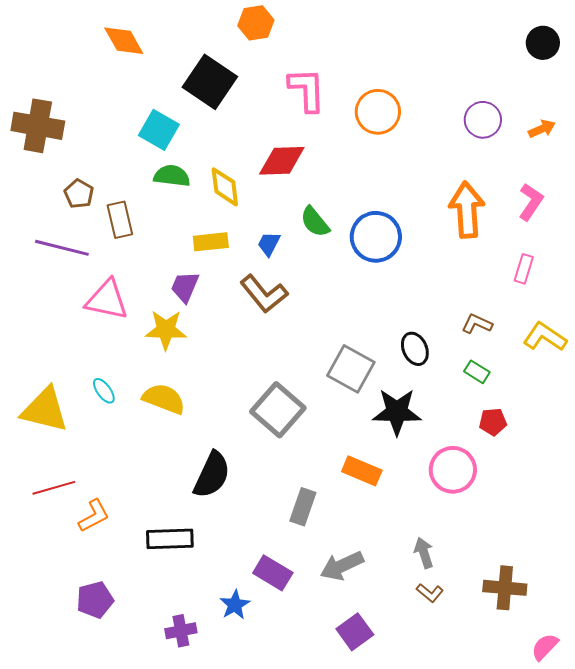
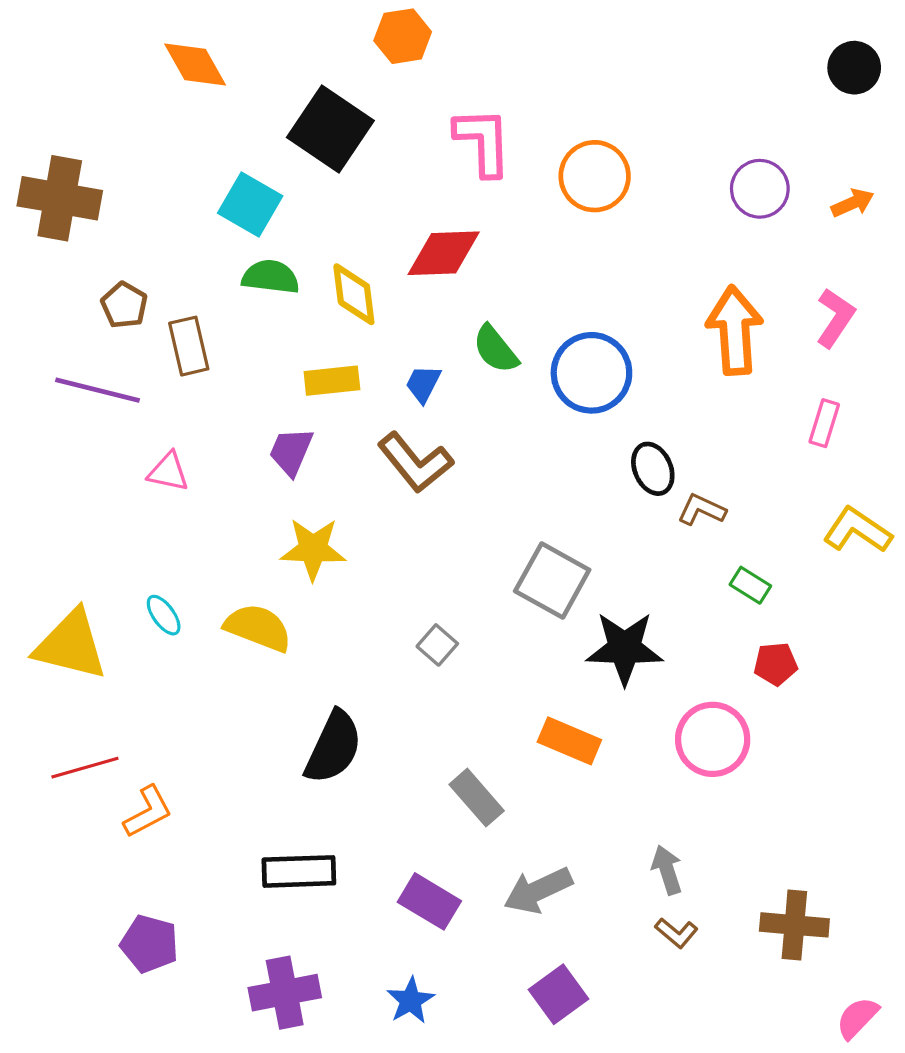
pink triangle: (107, 300) -> (168, 472), size x0.6
brown L-shape: (477, 324) -> (702, 510), moved
yellow star: (166, 330) -> (313, 549), moved
black ellipse: (415, 349) -> (653, 469), moved
gray square: (278, 410) -> (437, 645), size x0.5
gray rectangle: (303, 507) -> (477, 798), turned -60
black rectangle: (170, 539) -> (299, 871), moved
purple pentagon: (95, 600) -> (149, 944), turned 30
blue star: (235, 605) -> (411, 1000), moved
purple cross: (181, 631) -> (285, 993), size x1.4

